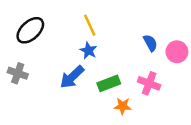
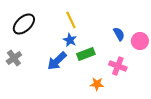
gray cross: (18, 73) -> (14, 58), turned 35
green rectangle: (109, 83) -> (86, 54), moved

